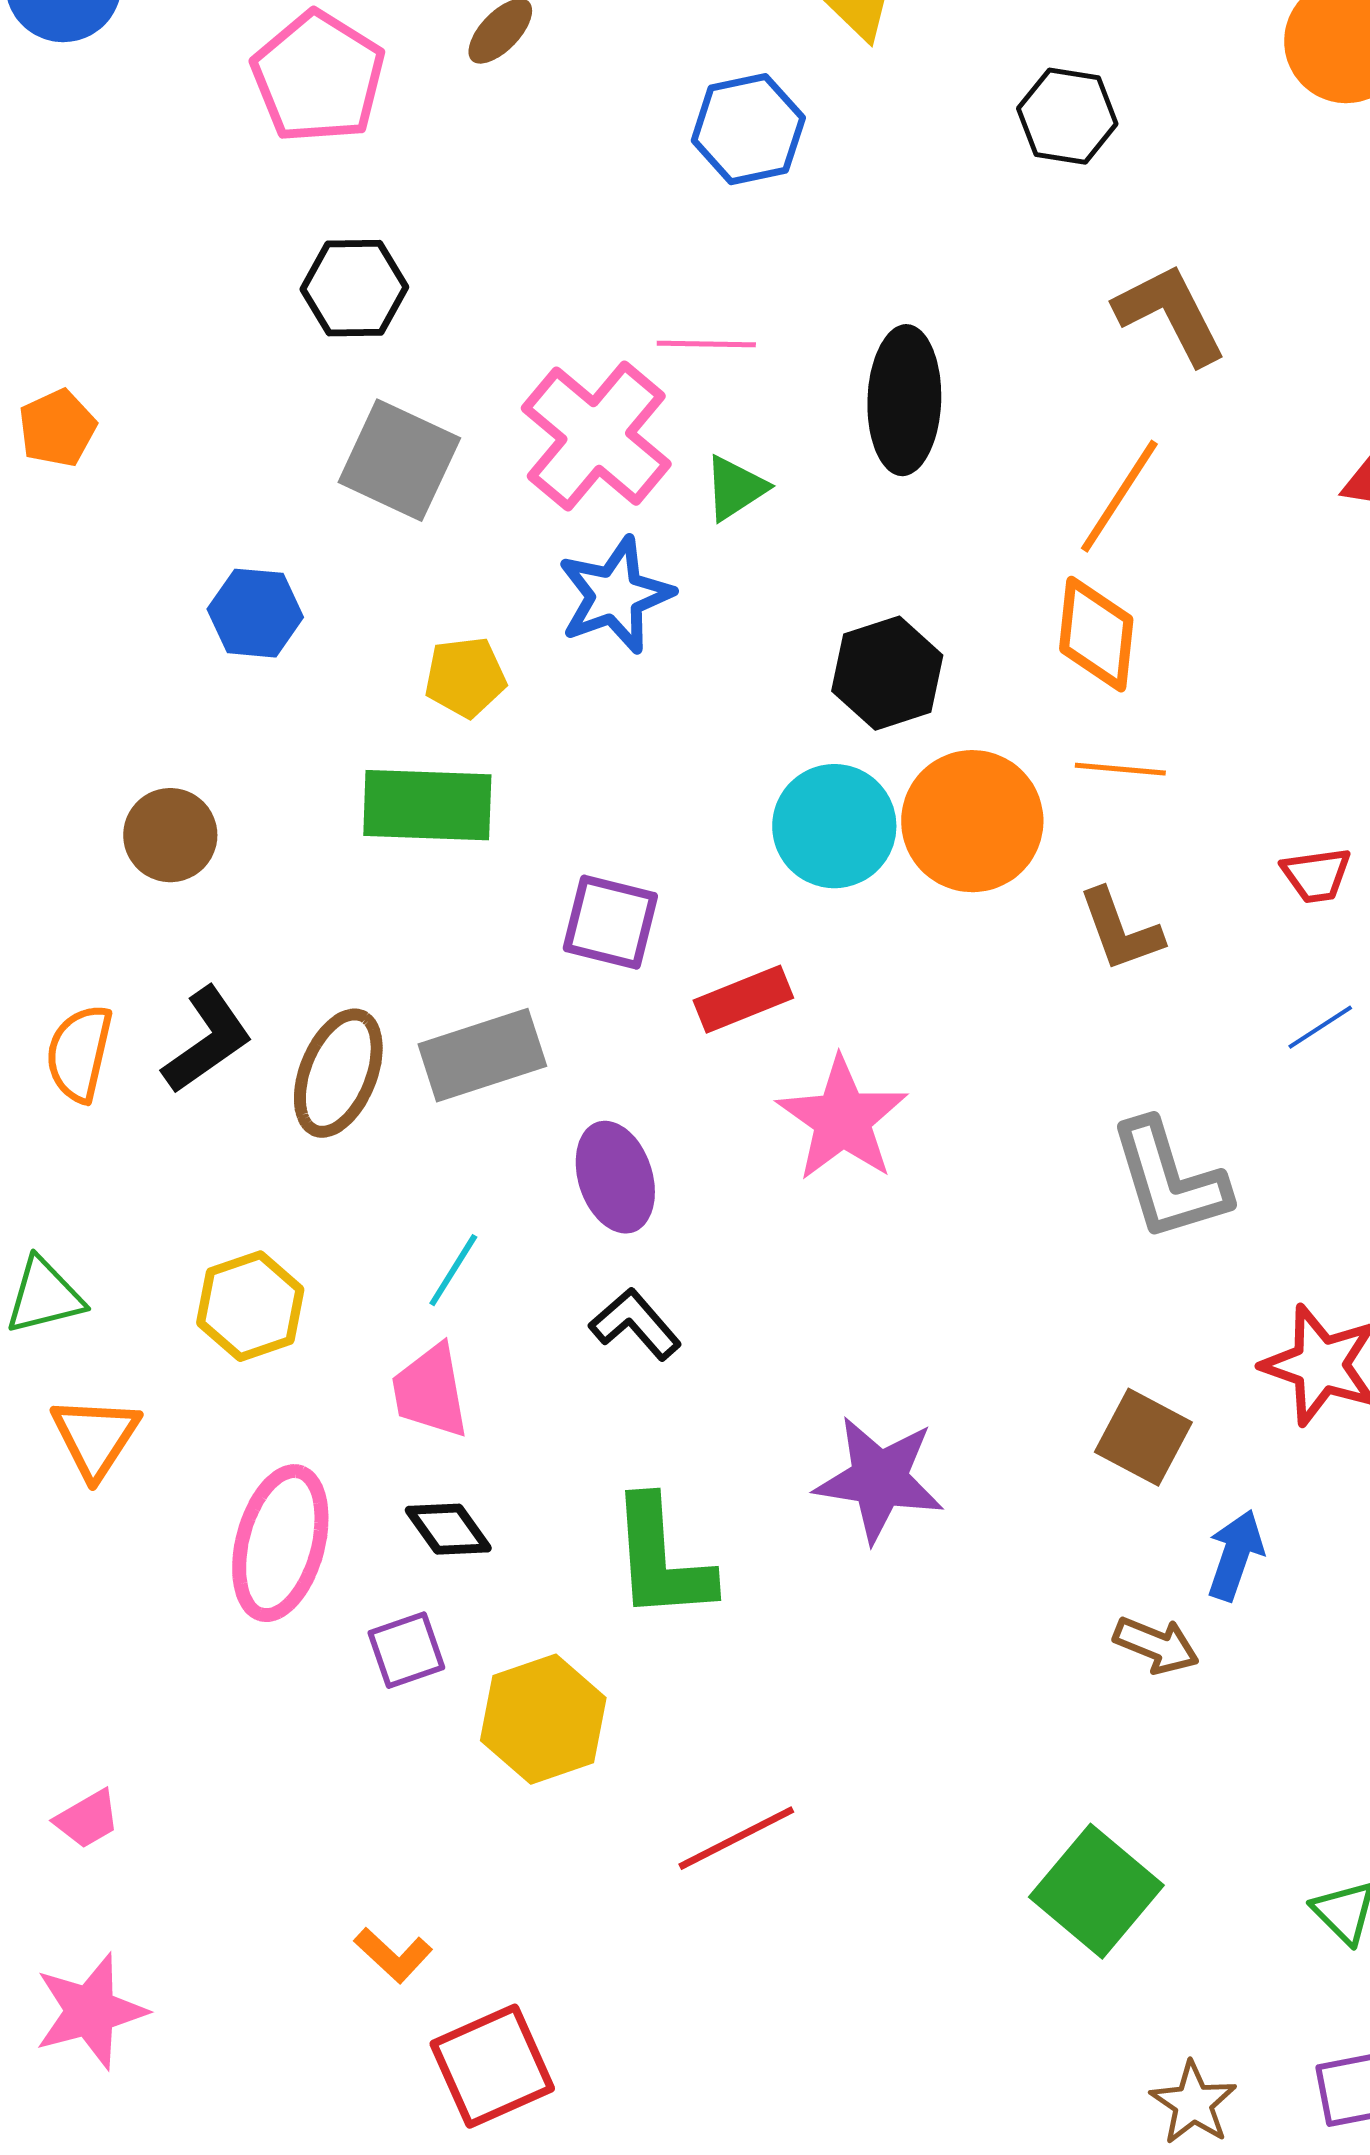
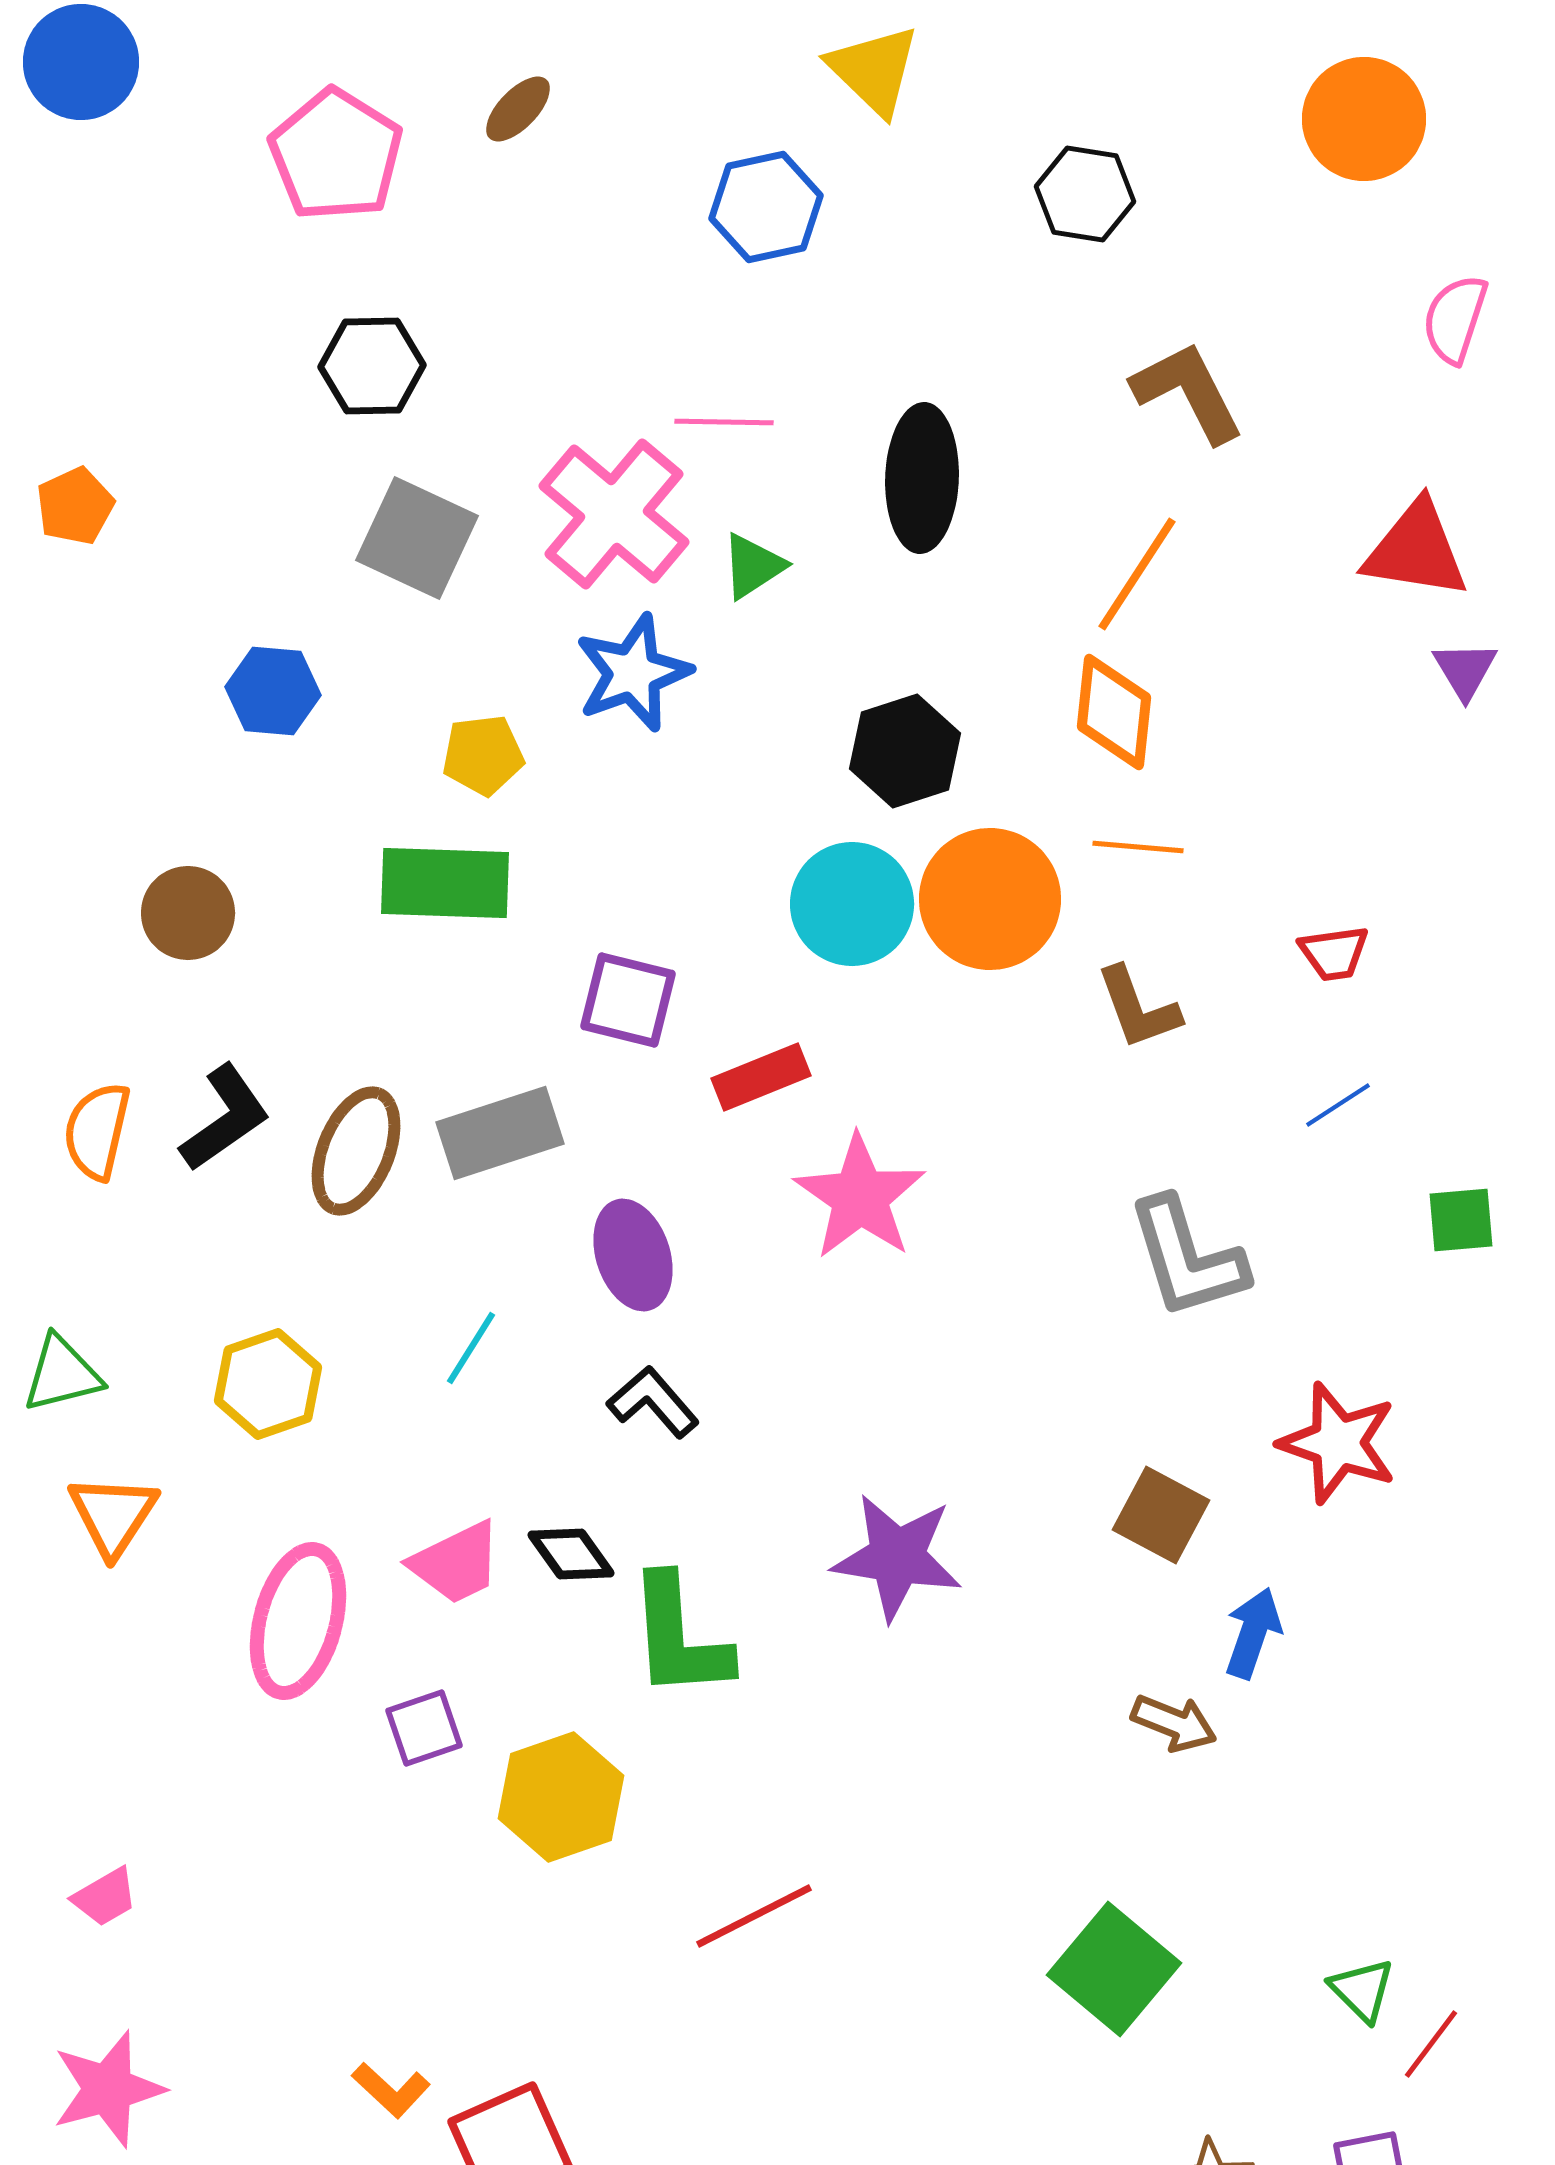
pink trapezoid: (430, 1391) -> (456, 1563), moved, turned -106
black diamond: (448, 1529) -> (571, 1554), moved
orange L-shape: (393, 1955) -> (391, 2090), moved

